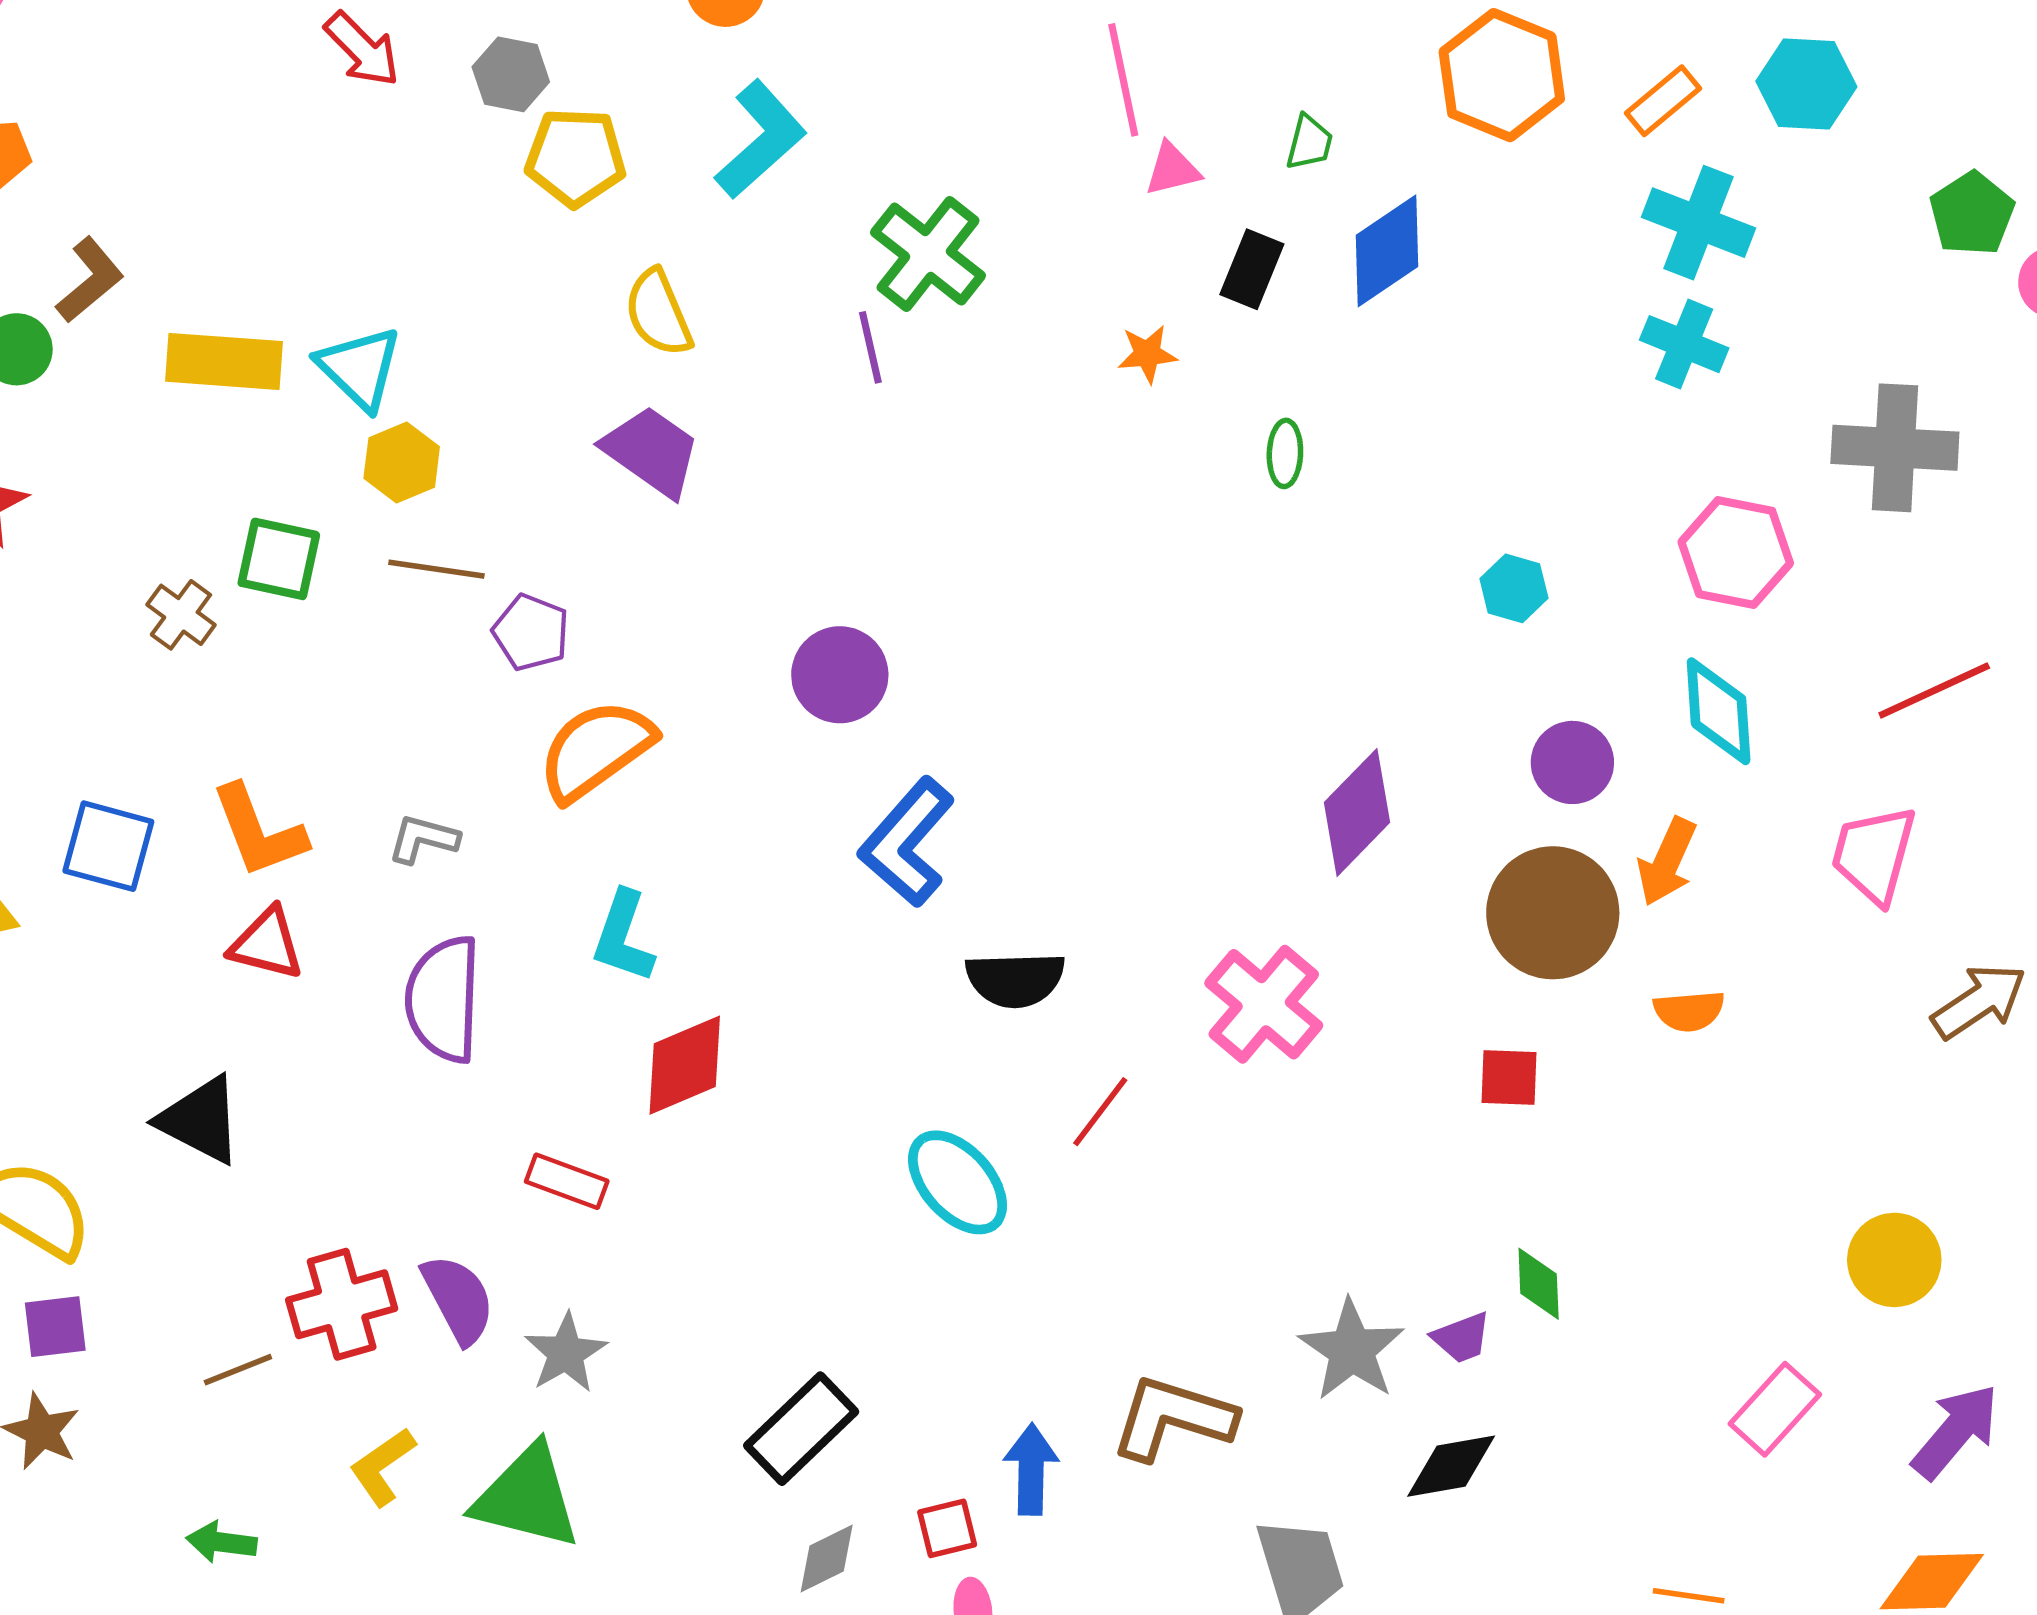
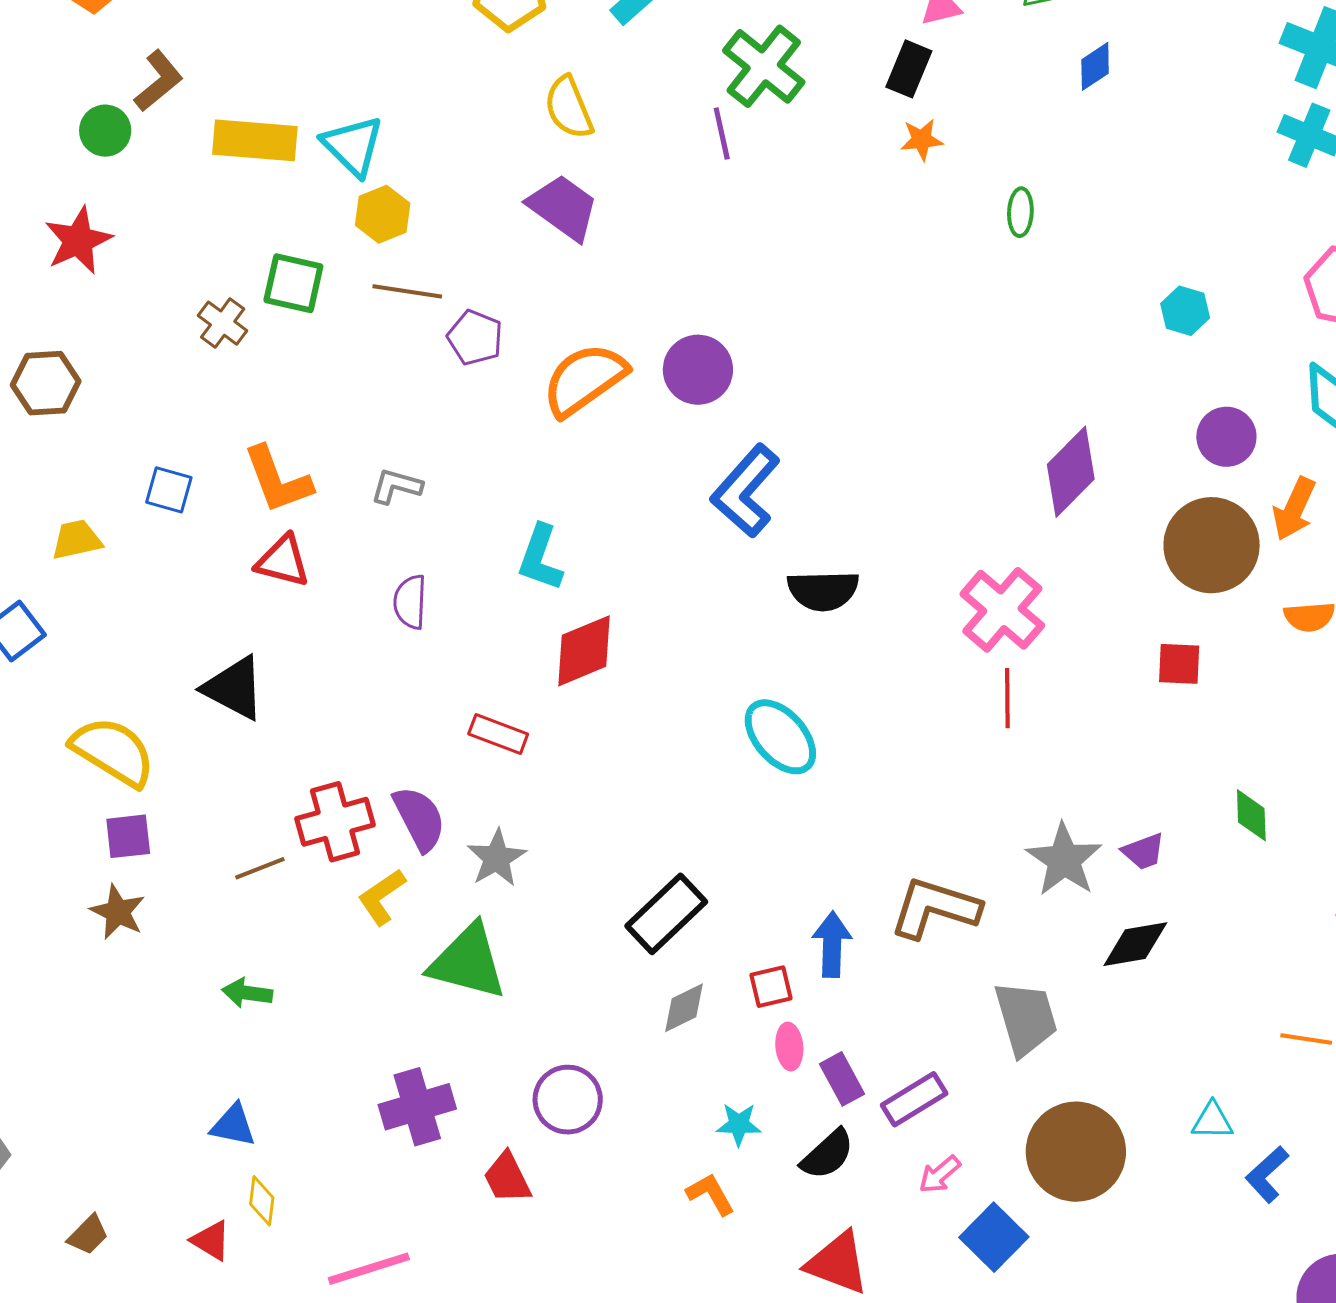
blue diamond: (1387, 251) -> (1095, 66), size x0.6
black rectangle: (1252, 269) -> (909, 69), moved
orange semicircle: (596, 750) -> (584, 380), moved
blue square: (108, 846) -> (169, 490), size x0.7
purple semicircle: (443, 999) -> (410, 602), size x0.6
red line: (1100, 1112) -> (1007, 698), moved, turned -38
green diamond: (1539, 1284) -> (1251, 815), moved
yellow L-shape: (382, 1467) -> (382, 897), moved

